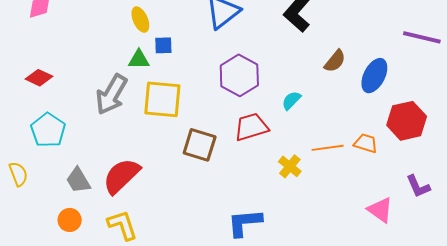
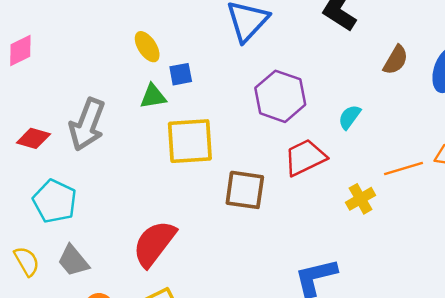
gray arrow: (111, 94) -> (87, 124), moved
yellow cross: (290, 166) -> (361, 199), turned 30
gray trapezoid: (78, 180) -> (73, 261), moved

